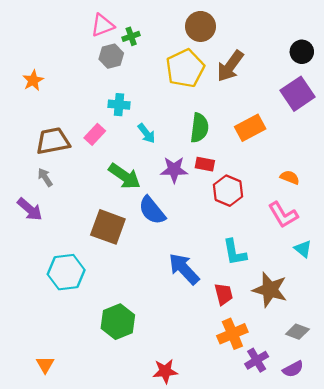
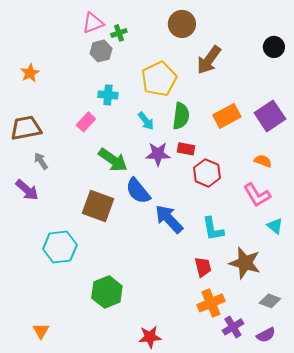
yellow pentagon: (185, 68) -> (159, 79), moved
purple square: (297, 94) -> (270, 116), moved
cyan arrow: (147, 133) -> (146, 121), moved
brown trapezoid: (53, 141) -> (26, 128), moved
blue arrow: (184, 269) -> (169, 219), moved

